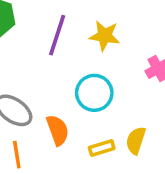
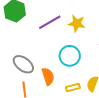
purple line: (57, 35) -> (50, 22), turned 40

